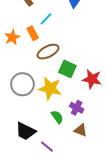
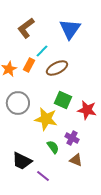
orange rectangle: (33, 33) -> (29, 65), turned 56
brown ellipse: (48, 52) -> (57, 68), moved
gray circle: (22, 84) -> (18, 103), moved

